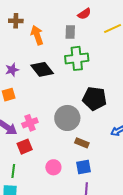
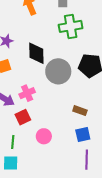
black diamond: (42, 69) -> (36, 53), moved, turned 40
gray circle: (67, 118) -> (58, 71), moved
pink circle: (53, 167) -> (44, 136), moved

